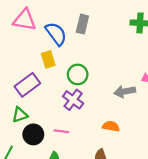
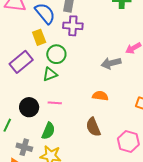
green circle: (78, 74) -> (56, 54), moved
purple cross: (73, 100) -> (73, 26), moved, turned -30
green triangle: (20, 115) -> (50, 74), moved

